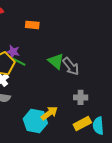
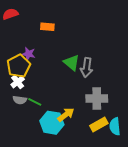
green line: (19, 62) -> (35, 102), moved
gray arrow: (71, 66) -> (87, 68), turned 48
gray cross: (81, 97) -> (97, 98), size x1.5

